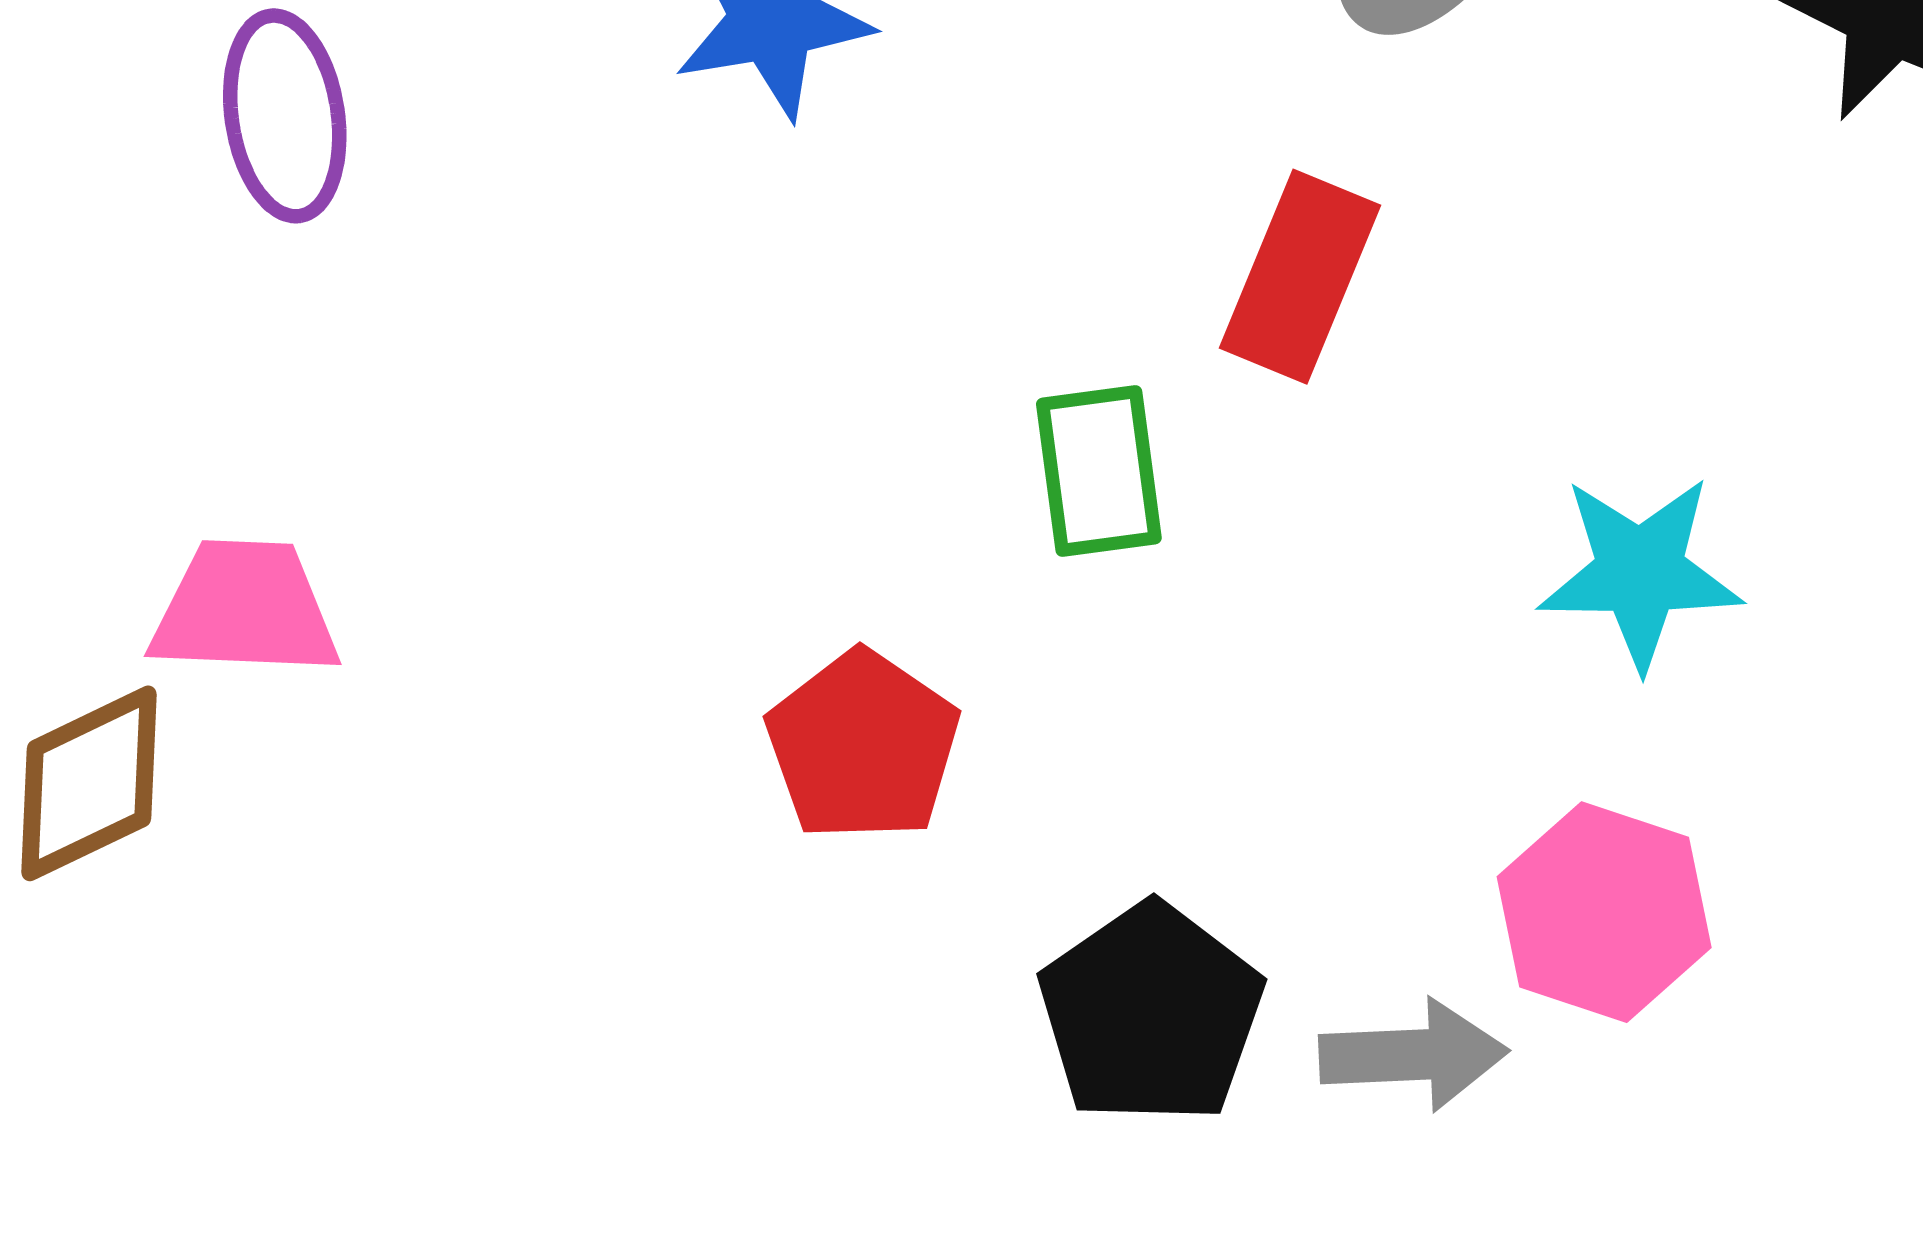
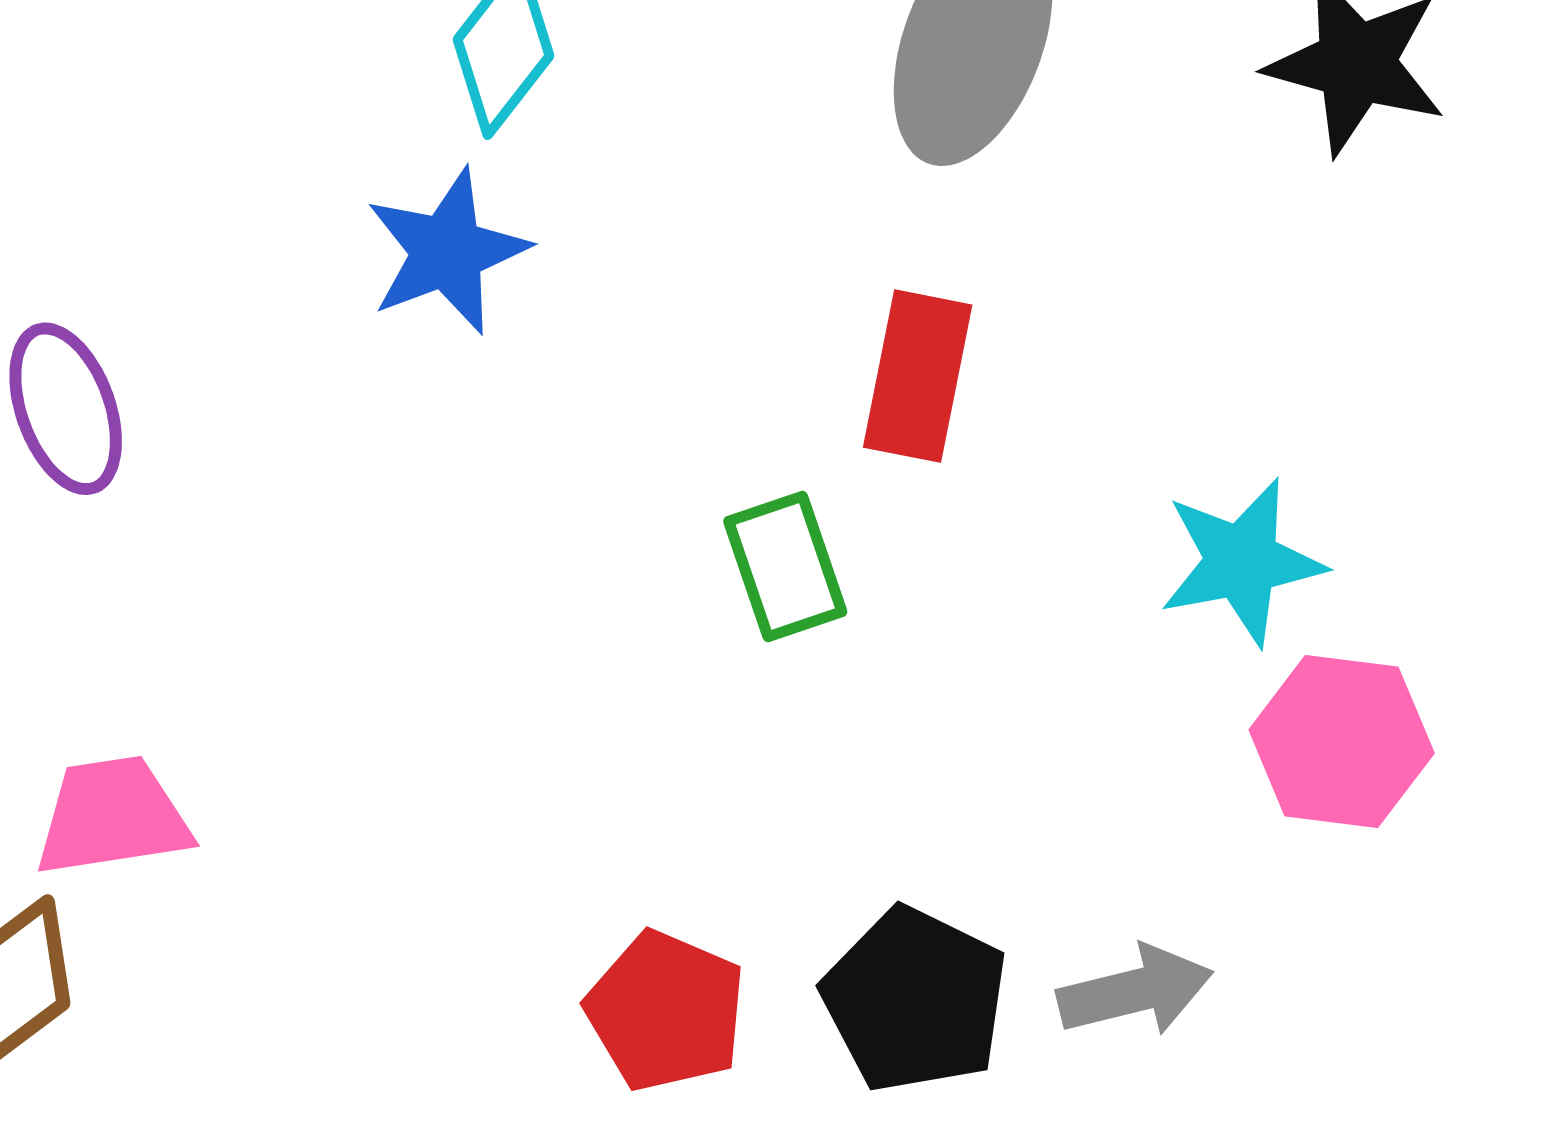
red pentagon: (863, 746) -> (666, 1011), moved
pink hexagon: (1604, 912) -> (1342, 741), moved

